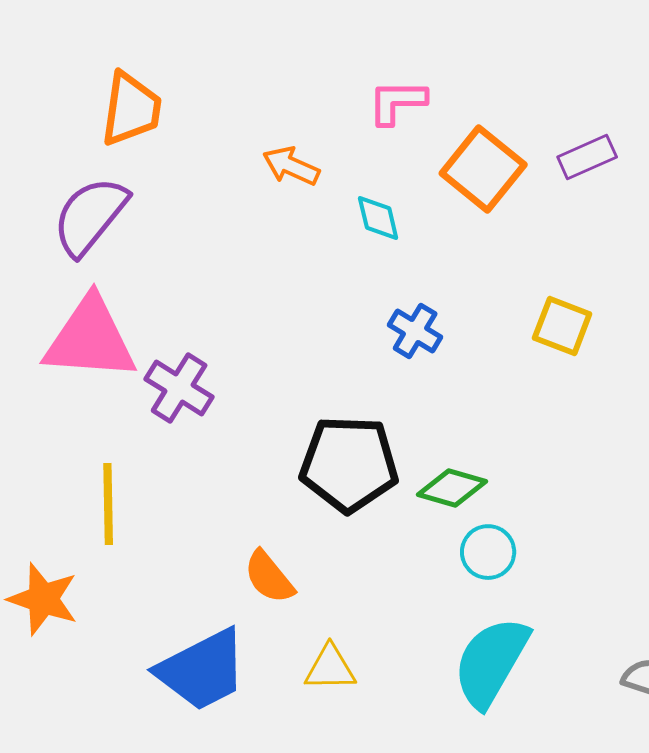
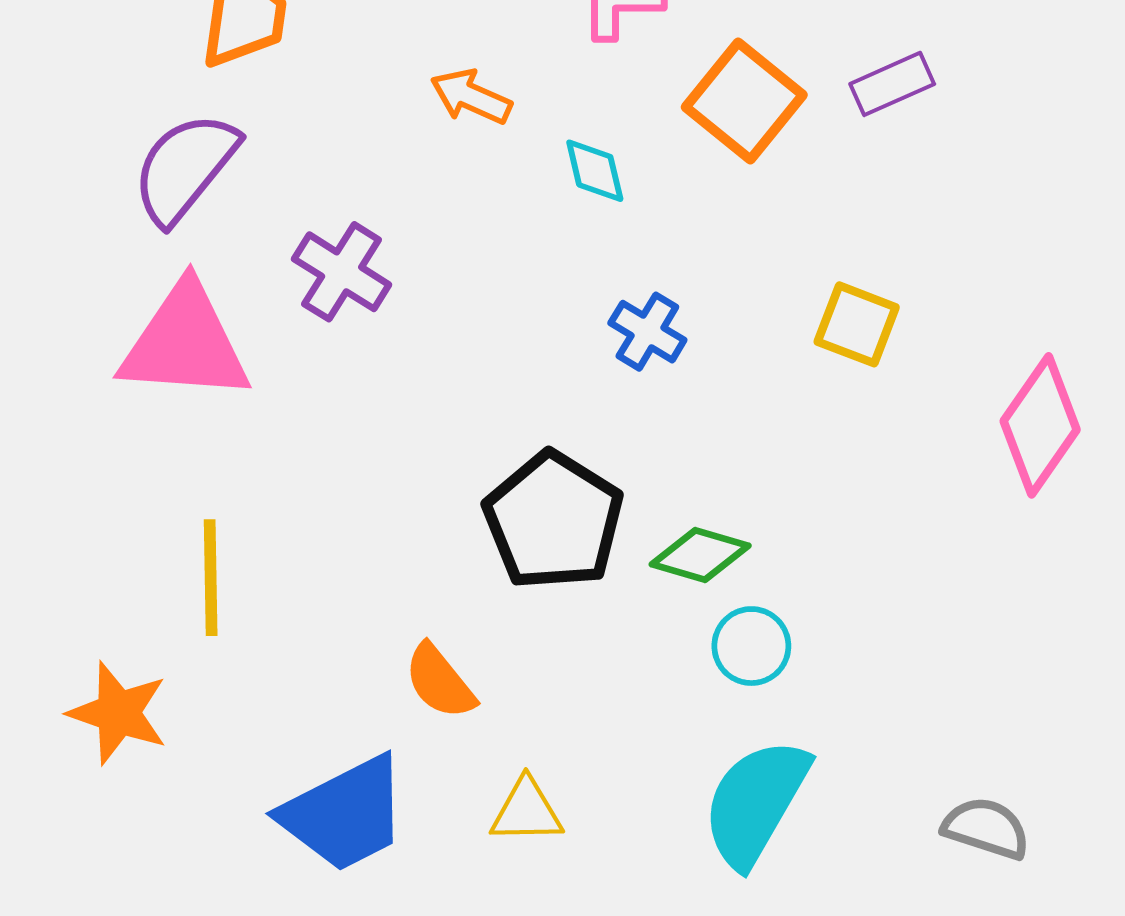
purple cross: (179, 388) -> (342, 272), moved
black pentagon: (349, 464) -> (554, 521), turned 30

